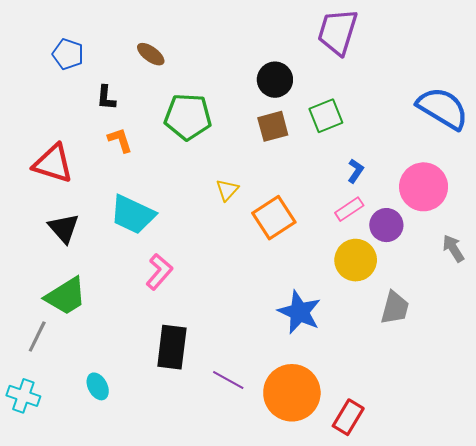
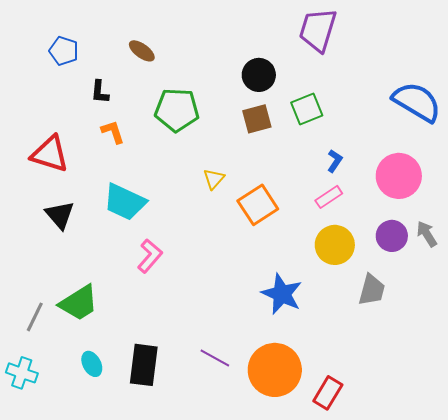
purple circle: (386, 225) -> (392, 236), moved
green trapezoid: (66, 296) -> (79, 303), moved
black rectangle: (172, 347) -> (144, 365), moved

